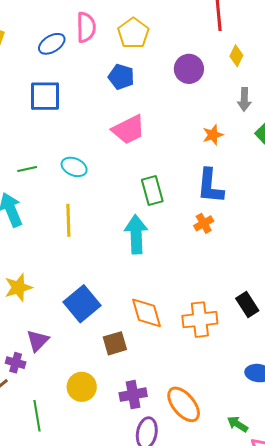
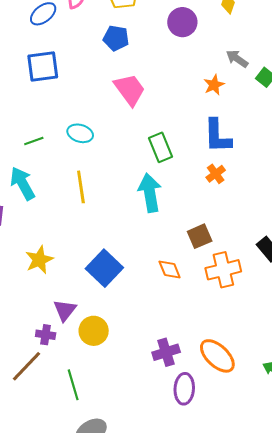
gray arrow: (244, 99) -> (237, 59), moved, turned 130
pink trapezoid: (129, 130) -> (130, 90), turned -93
orange diamond: (147, 313) -> (170, 270), size x0.7
brown square: (115, 343) -> (200, 236), moved
yellow circle: (82, 387) -> (94, 331), moved

